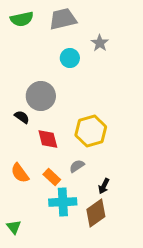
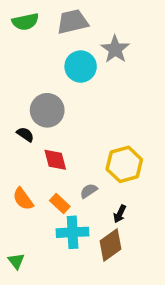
gray star: (100, 43) -> (115, 49), size x1.4
cyan circle: (70, 58) -> (81, 67), size x1.4
yellow hexagon: (91, 131) -> (124, 164), moved

